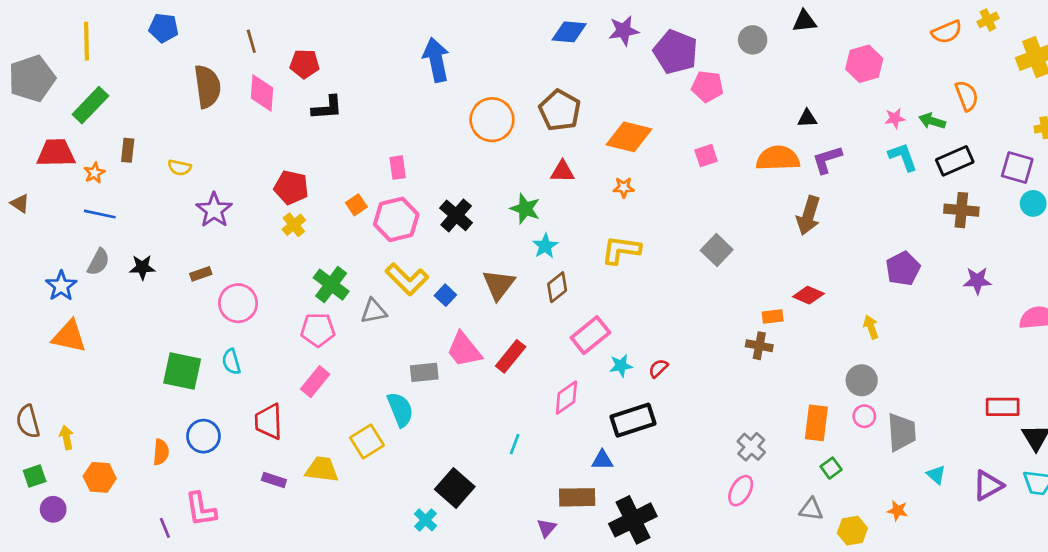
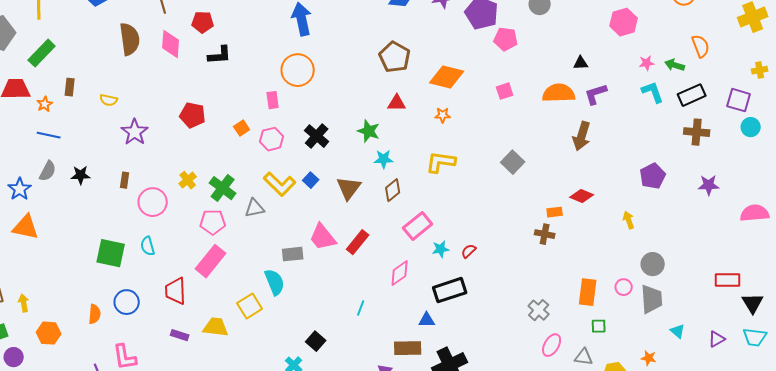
orange circle: (492, 120) -> (298, 70), moved
pink hexagon: (396, 219) -> (272, 139), size x0.7
yellow cross: (294, 225) -> (188, 180), moved
cyan star: (545, 246) -> (384, 159), turned 30
brown rectangle: (201, 274) -> (125, 180), turned -63
blue square: (445, 295) -> (311, 180), moved
gray circle: (862, 380) -> (653, 264), moved
pink rectangle: (315, 382) -> (211, 261), size x1.4
green square: (831, 468) -> (599, 326), turned 35
purple triangle: (988, 485) -> (717, 339), size x0.7
black square: (455, 488) -> (316, 341), size x0.7
pink ellipse: (741, 491) -> (552, 345), moved

